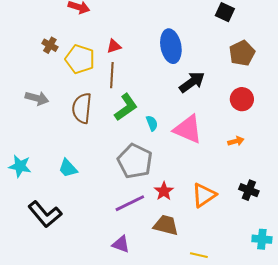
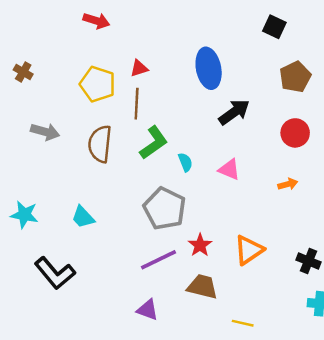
brown cross: (50, 45) -> (23, 72), moved
pink triangle: (188, 129) -> (229, 170), size x0.6
black cross: (249, 190) -> (309, 261), moved

